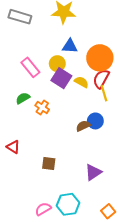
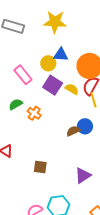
yellow circle: (57, 64) -> (48, 63), moved

